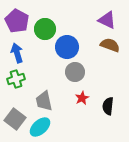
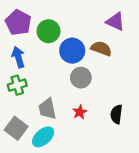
brown semicircle: (110, 45) -> (101, 48), moved
red star: (82, 98) -> (80, 112), moved

